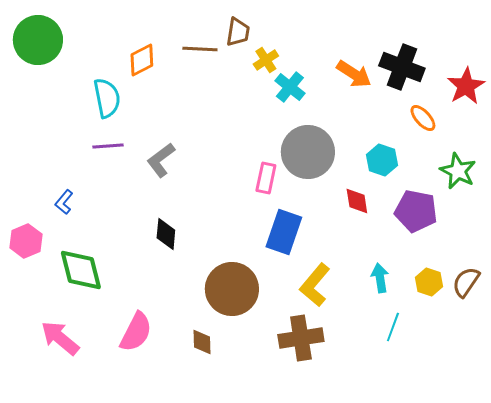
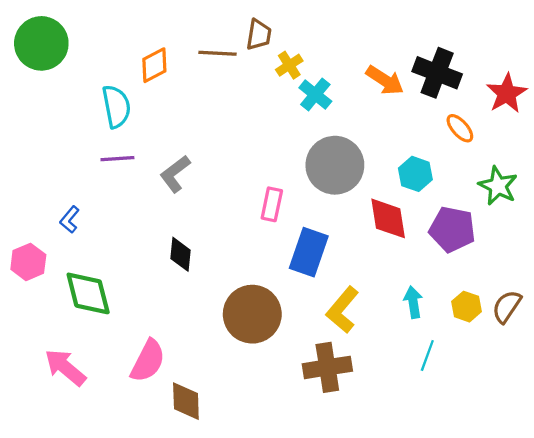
pink rectangle: (266, 178) -> (272, 204), moved
red diamond: (357, 201) -> (388, 218), size x1.5
brown diamond: (202, 342) -> (186, 401), moved, size x1.4

